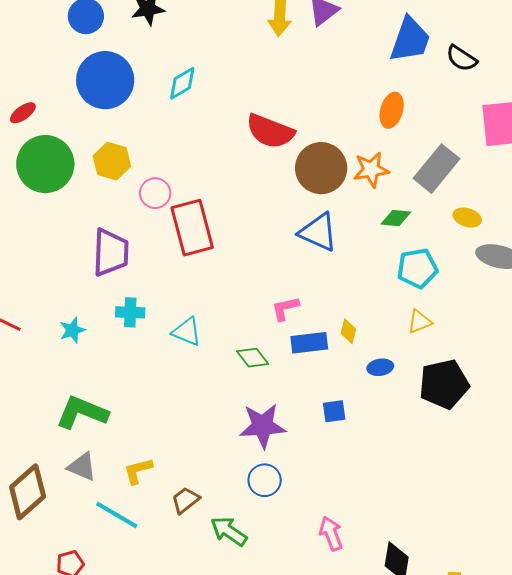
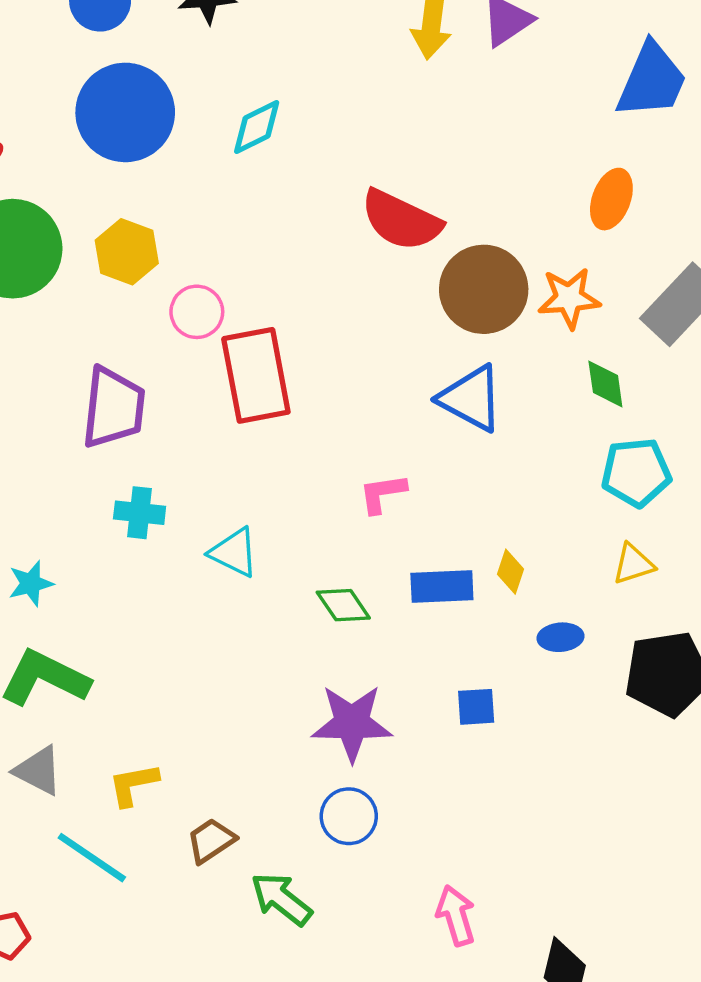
green diamond: (396, 218) -> (605, 384), turned 72
pink L-shape: (285, 308) -> (383, 493), moved
cyan star: (72, 330) -> (31, 583), moved

